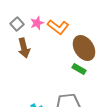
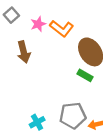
gray square: (17, 24) -> (11, 15), moved

